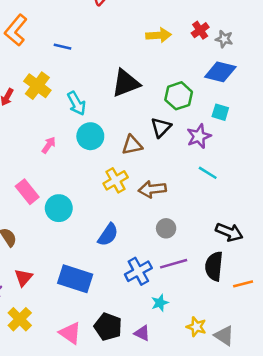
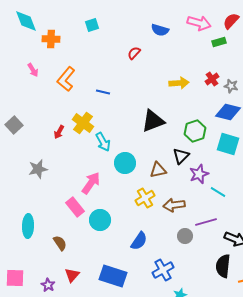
cyan arrow: (76, 103) -> (103, 142), moved
cyan square: (220, 112) -> (228, 144), size x1.6
purple star: (199, 136) -> (199, 174), moved
pink arrow: (49, 145) -> (91, 183), moved, size x1.6
purple line: (174, 264) -> (206, 222), moved

